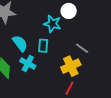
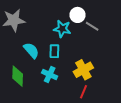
gray line: (82, 48) -> (92, 26), moved
cyan cross: (28, 64) -> (50, 75), moved

